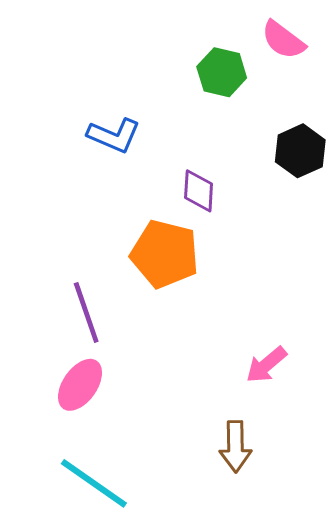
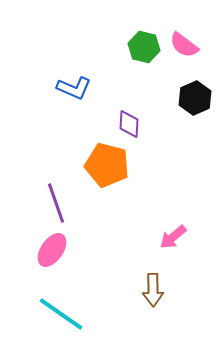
pink semicircle: (283, 40) -> (184, 45), moved

